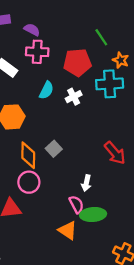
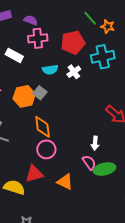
orange star: (121, 60) -> (108, 26), moved
cyan semicircle: (46, 90) -> (50, 70), turned 63
gray square: (54, 149) -> (40, 93), moved
orange triangle: (68, 230) -> (65, 182), moved

